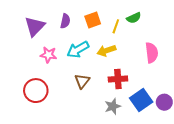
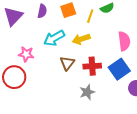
pink star: (48, 55) -> (26, 54), moved
brown triangle: (82, 81) -> (67, 63), moved
blue square: (141, 100) -> (119, 69), moved

